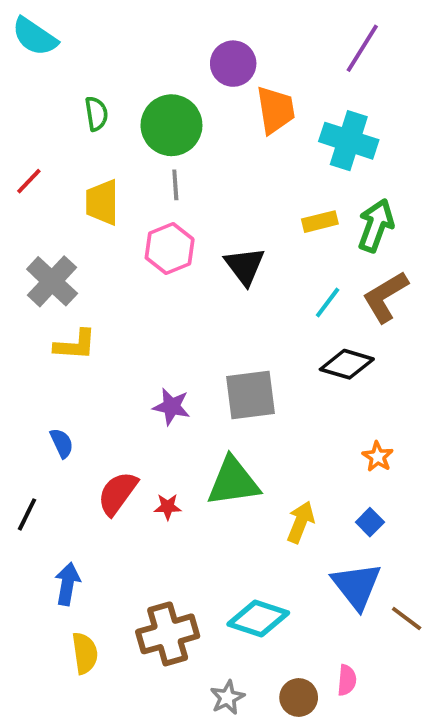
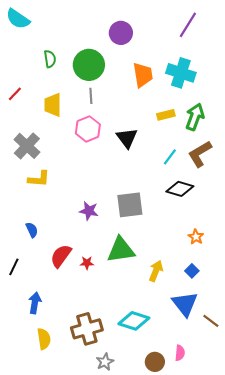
orange trapezoid: (276, 110) -> (143, 75), moved
gray star: (227, 697) -> (105, 362), moved

